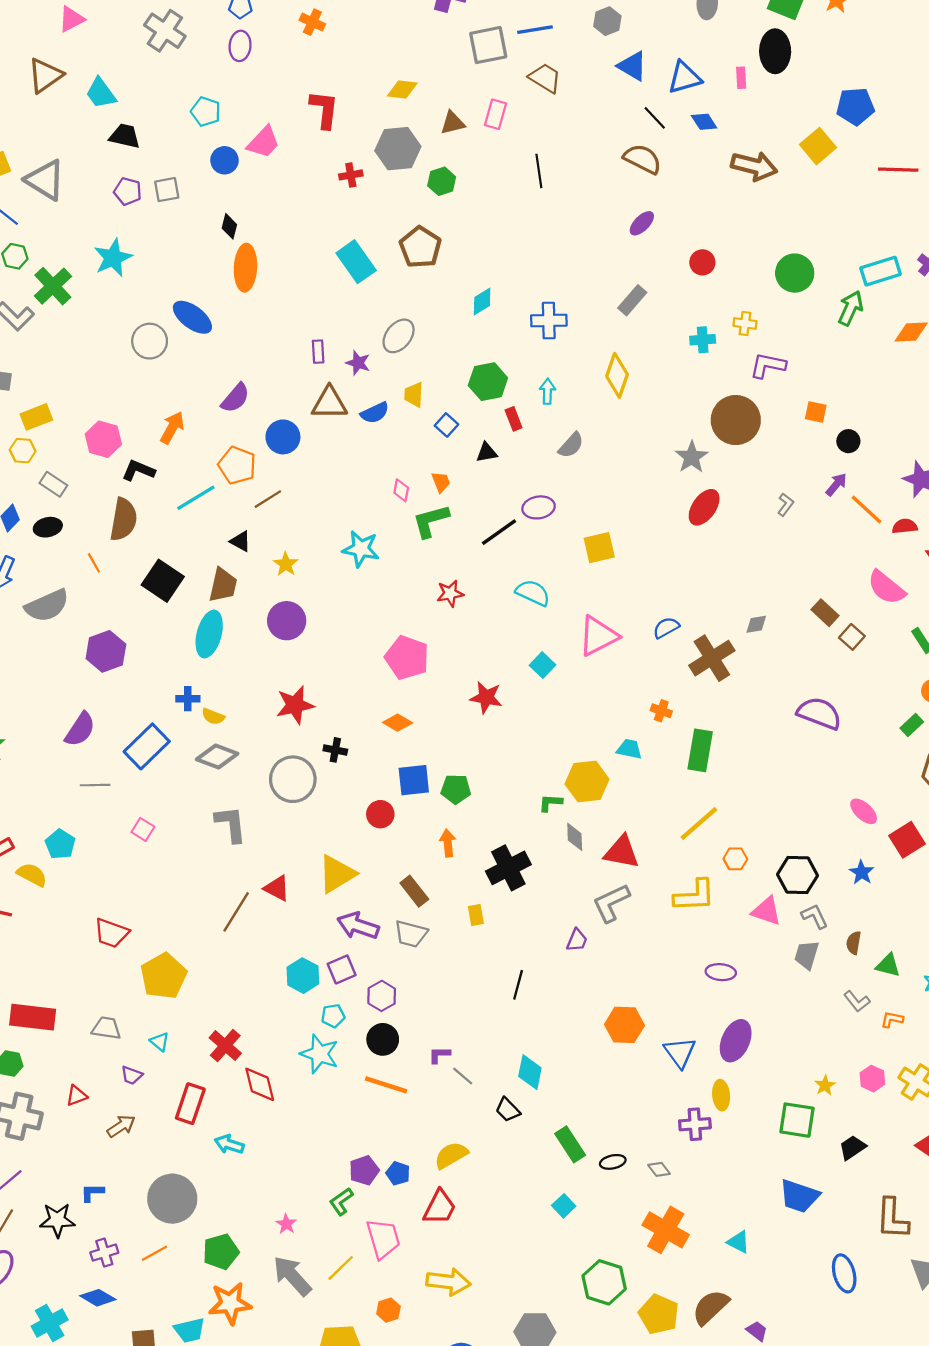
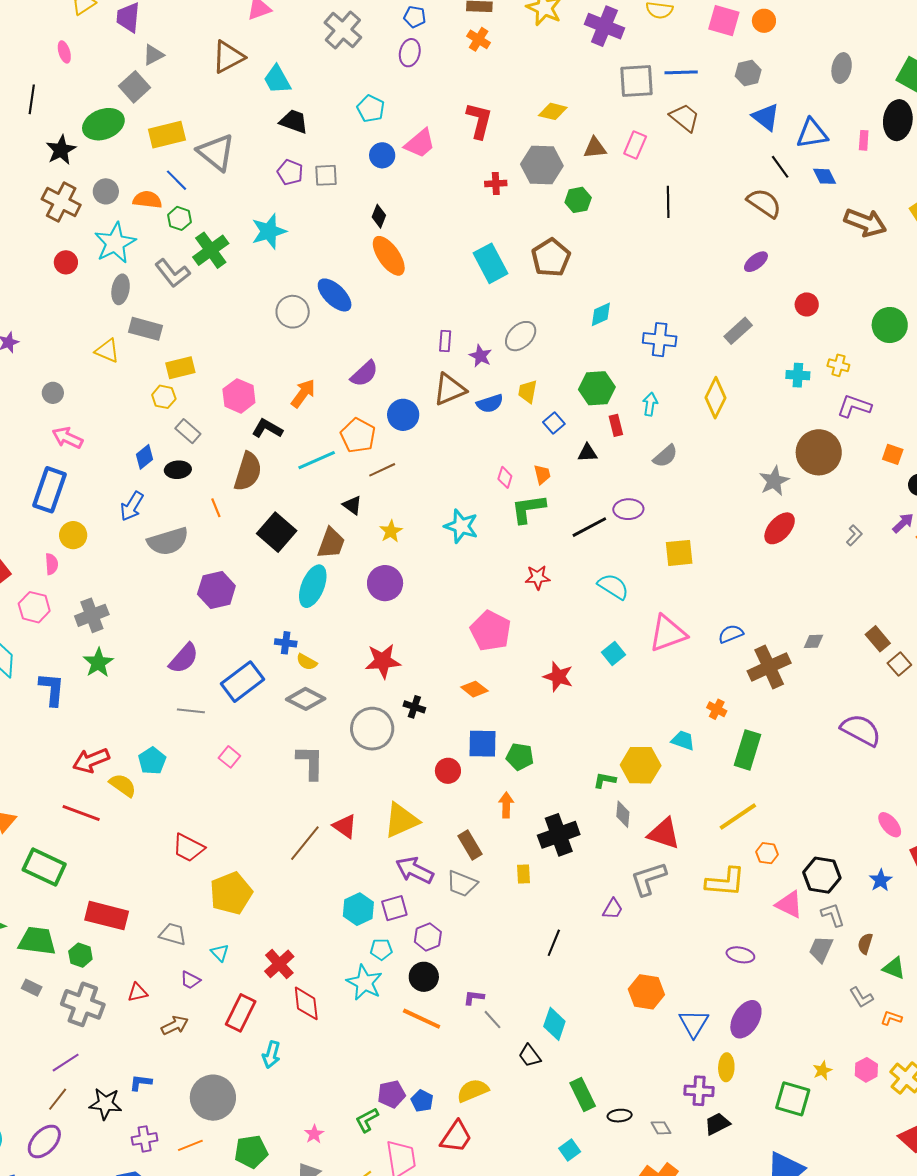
orange ellipse: (245, 268) -> (389, 256), turned -45
brown triangle: (329, 403) -> (450, 389), turned -30
cyan arrow: (229, 1144) -> (271, 1055), turned -100
black trapezoid: (852, 1148) -> (717, 1124), moved

